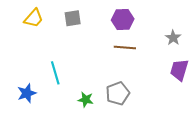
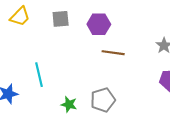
purple hexagon: (123, 19) -> (99, 24), moved

